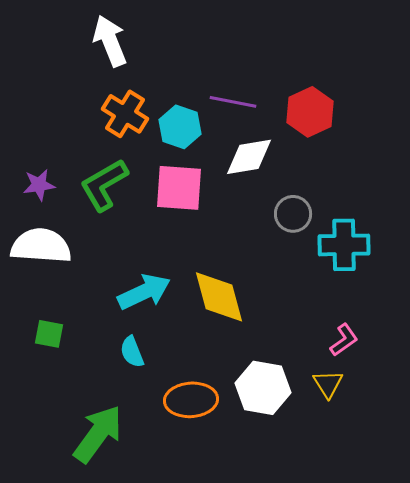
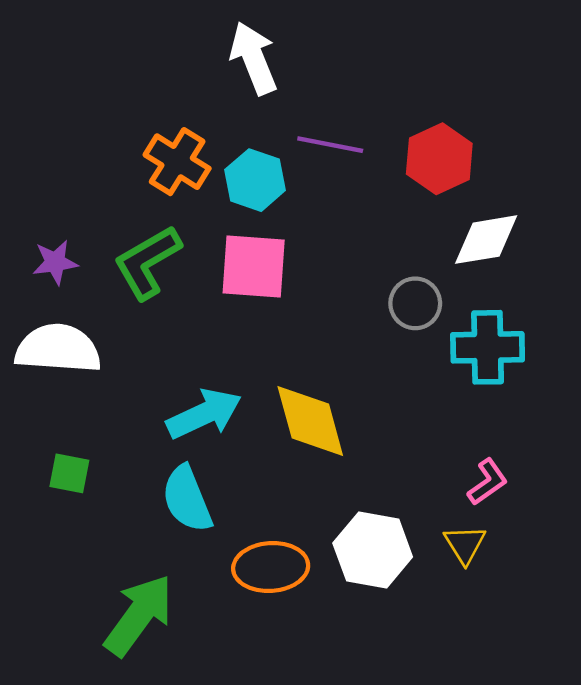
white arrow: (110, 41) -> (254, 58), moved
white diamond: (249, 157) -> (486, 240), moved
cyan semicircle: (132, 352) -> (187, 499), size x1.5

